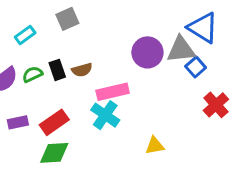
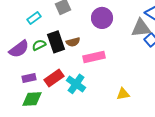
purple circle: (147, 52) -> (102, 18), moved
black rectangle: (57, 70) -> (56, 42), size x1.5
cyan cross: (105, 115) -> (76, 84), moved
green diamond: (54, 153) -> (32, 99), moved

